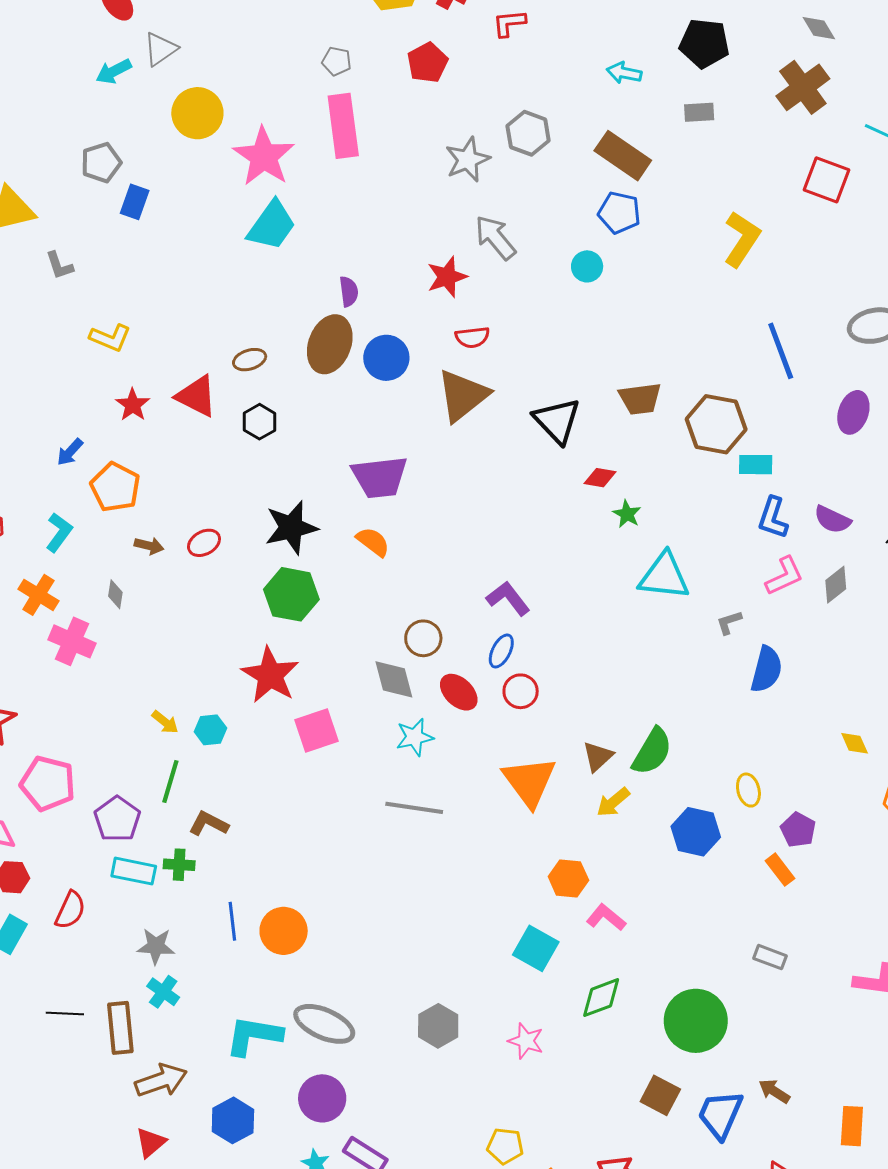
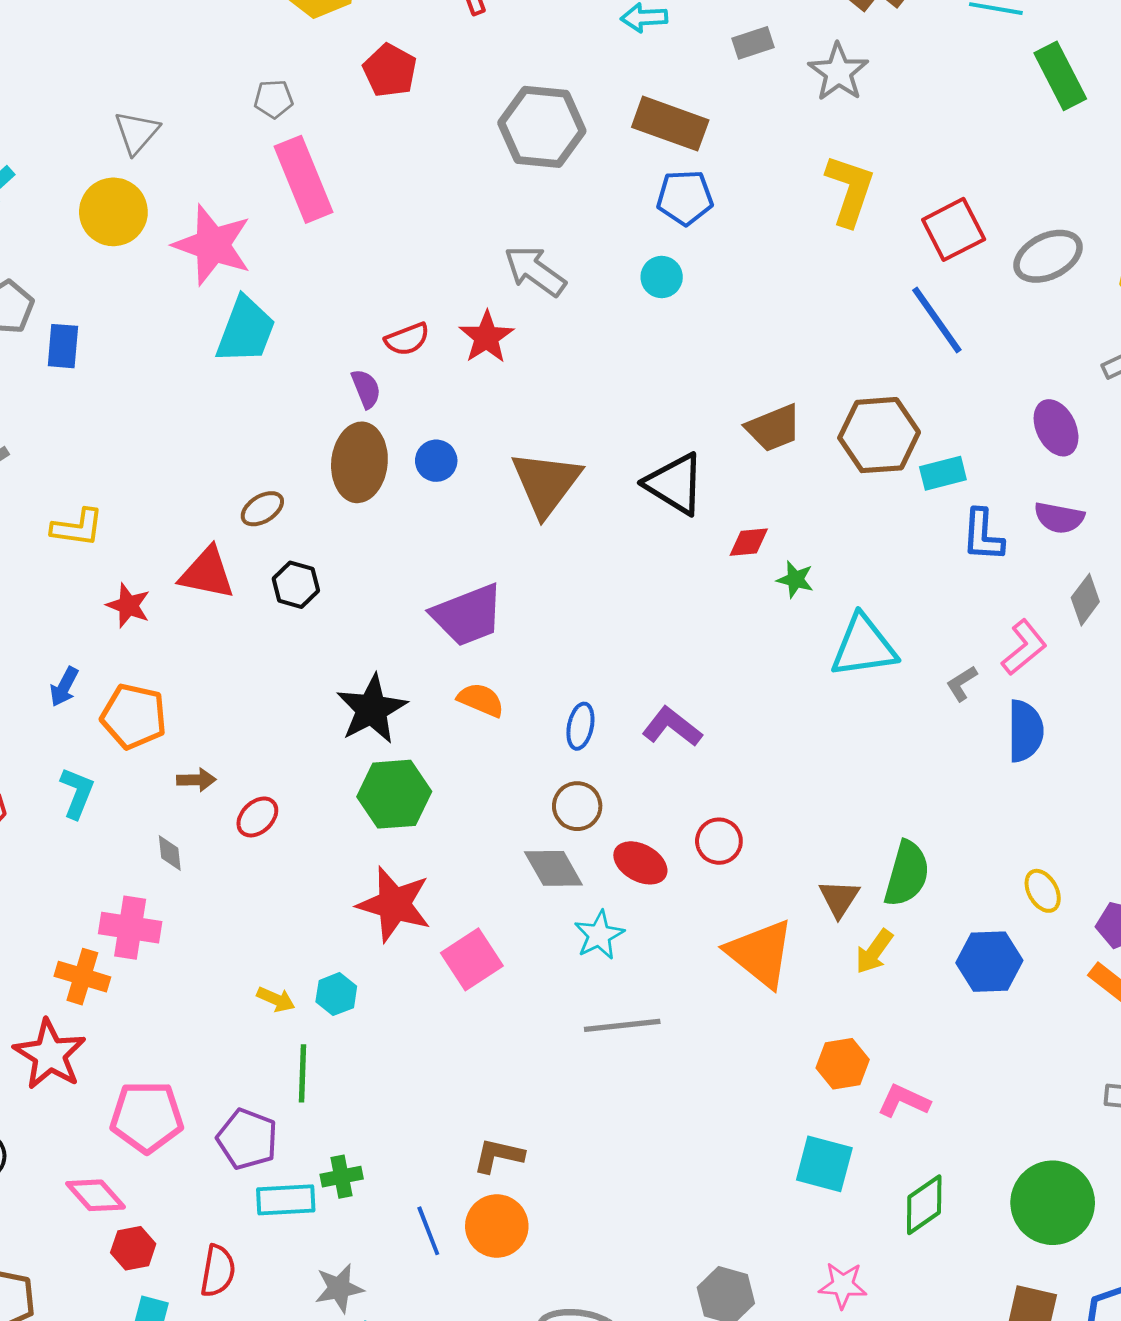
gray triangle: (161, 49) -> (137, 132), moved
gray hexagon: (528, 133) -> (542, 127), size x1.4
gray star: (468, 160) -> (838, 72), moved
red square: (826, 180) -> (954, 229), moved, turned -33
red semicircle: (472, 337) -> (407, 339), moved
blue circle: (386, 358) -> (436, 461), size x0.7
purple ellipse: (853, 412) -> (1056, 428), moved, turned -30
red ellipse: (204, 543) -> (257, 817), moved
pink L-shape: (784, 576) -> (1024, 647), moved
orange cross: (38, 595) -> (82, 977), moved
blue ellipse: (501, 651) -> (580, 726), moved
brown L-shape: (209, 824) -> (498, 1156), moved

